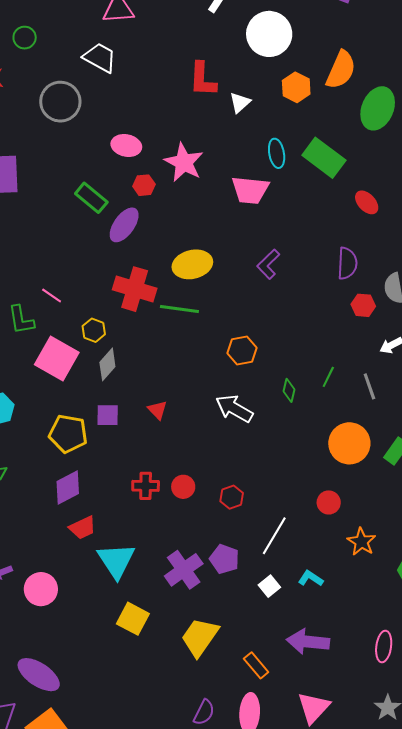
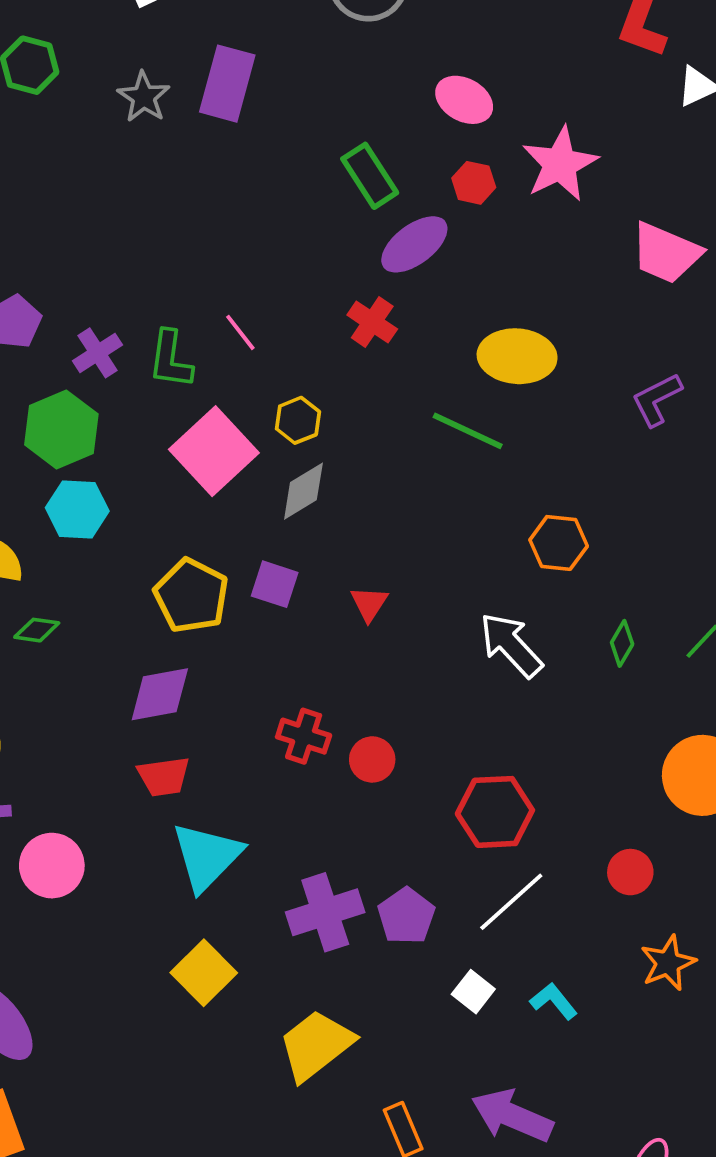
red cross: (135, 289) -> (372, 322), moved, size x0.6
red hexagon: (232, 497) -> (495, 812), moved, size x1.6
white square: (269, 586) -> (473, 992), turned -30

